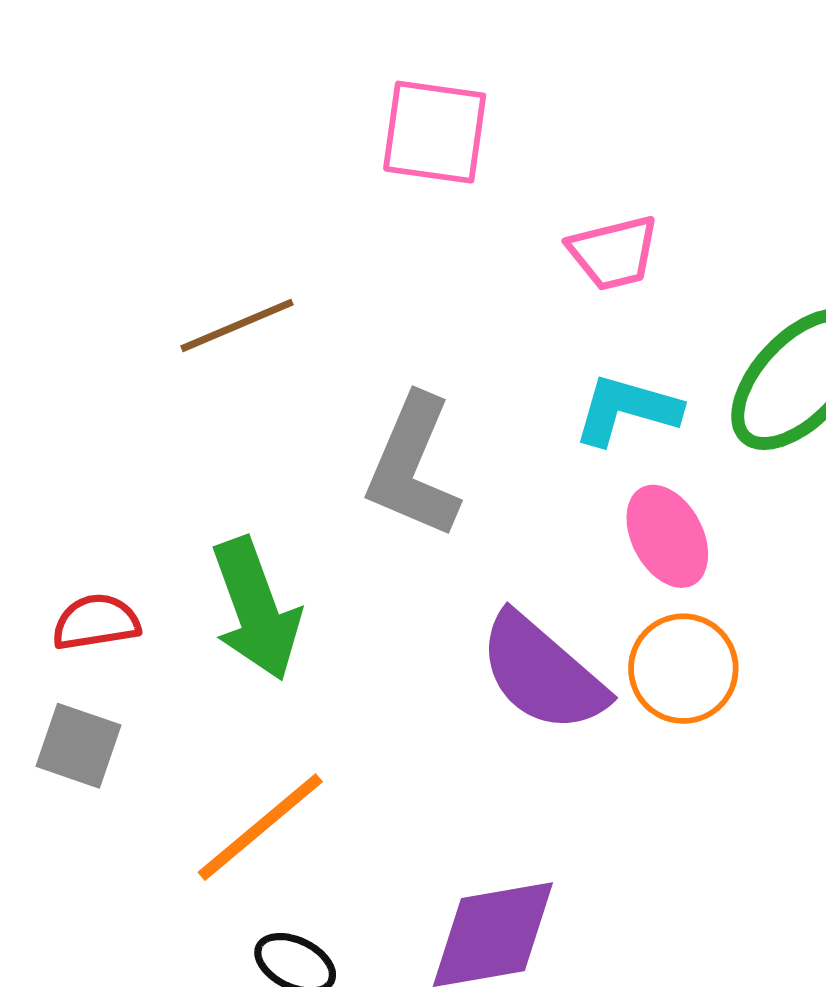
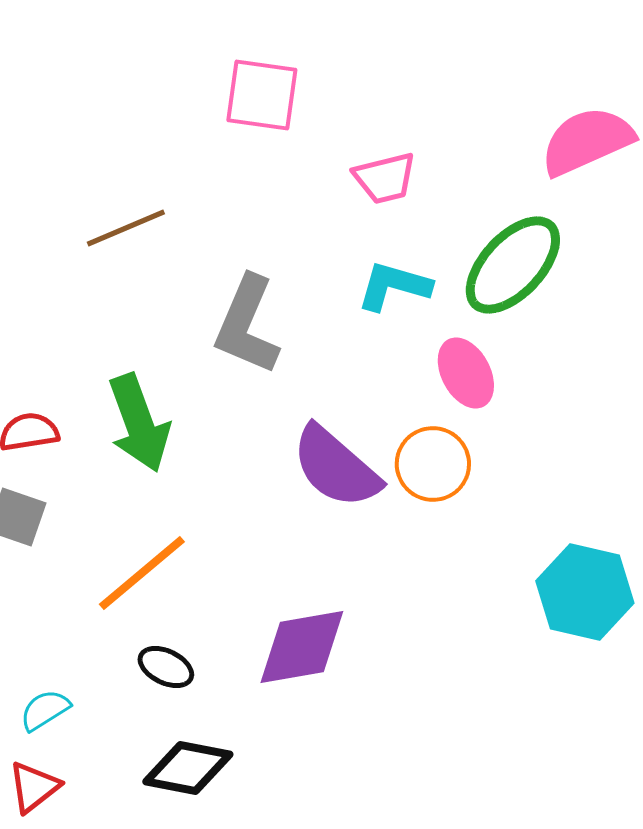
pink ellipse: (667, 536) -> (466, 373), moved

